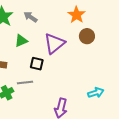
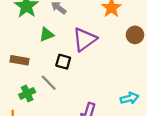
brown circle: (87, 36) -> (135, 35), moved
gray line: (25, 82) -> (49, 83), turned 49

